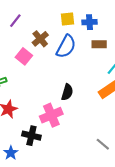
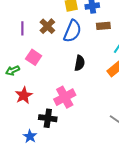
purple line: (15, 21) -> (22, 28), moved, turned -32
pink square: (24, 56) -> (34, 57), moved
black semicircle: (67, 92) -> (80, 63), moved

